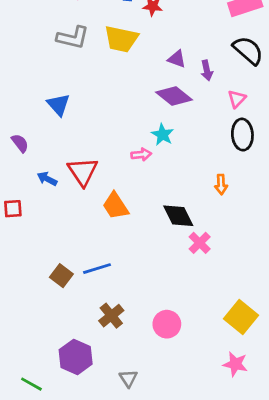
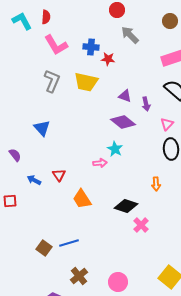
gray L-shape: (73, 38) -> (52, 81), turned -80
red triangle: (83, 172) -> (59, 175), size x0.6
black diamond: (178, 216) -> (126, 206), turned -45

